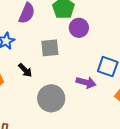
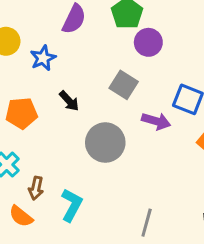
gray square: (50, 48) -> (124, 85), moved, turned 36

